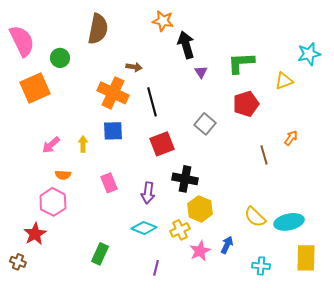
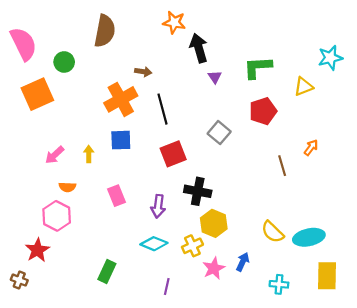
orange cross: (113, 93) -> (121, 99), turned 36

